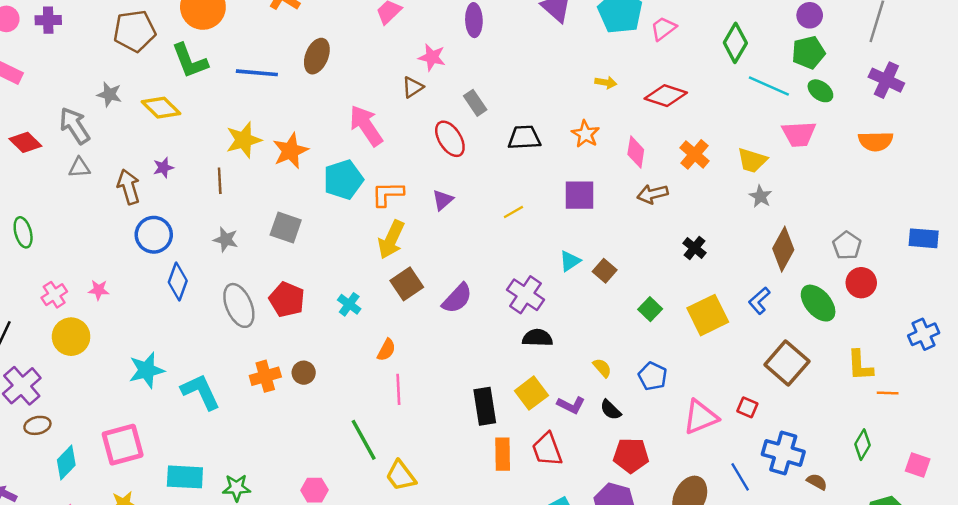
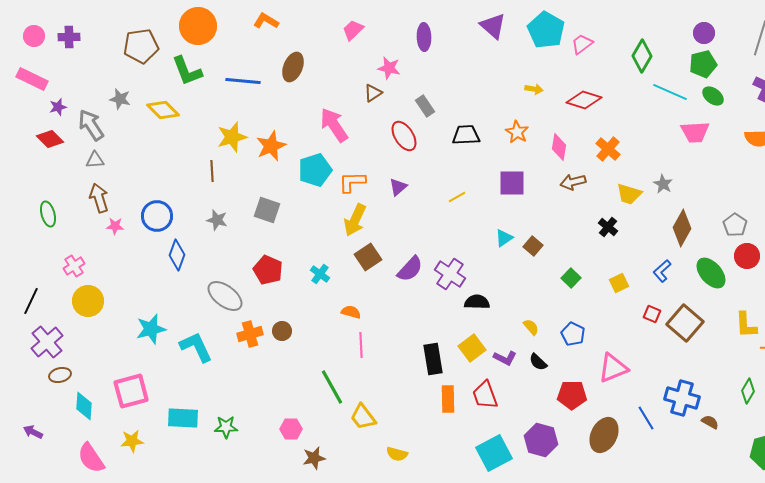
yellow trapezoid: (752, 160) -> (629, 194), moved
purple star: (163, 168) -> (58, 107), moved
brown arrow: (129, 187) -> (99, 198), moved
pink star: (99, 290) -> (115, 226), moved
purple cross: (525, 295) -> (450, 274), moved
gray ellipse: (239, 305) -> (225, 296), moved, turned -30
yellow square: (708, 315) -> (619, 283), size x0.6
orange semicircle: (386, 350) -> (351, 312), turned -102
red square: (747, 407) -> (652, 314), moved
red pentagon: (631, 455) -> (572, 395), moved
cyan diamond: (66, 463) -> (84, 406), turned -40

